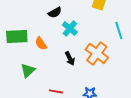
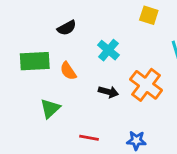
black semicircle: (55, 12) -> (67, 28), moved
black arrow: (70, 58) -> (108, 92), turned -48

